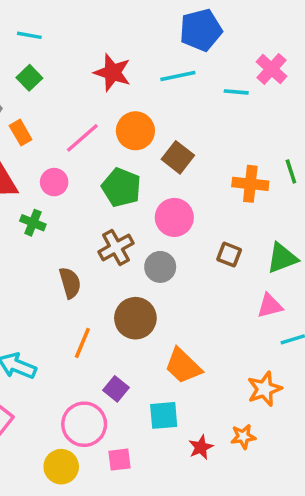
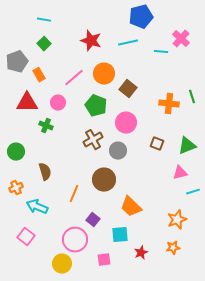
brown semicircle: (70, 283) -> (45, 172), moved
orange star: (243, 437) -> (173, 248), moved
pink square: (120, 460) -> (104, 260), moved

